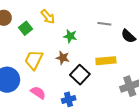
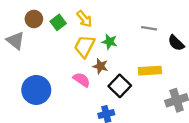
green square: (26, 28) -> (58, 22), moved
yellow trapezoid: (34, 60) -> (85, 46), moved
pink semicircle: (38, 93) -> (82, 80), moved

